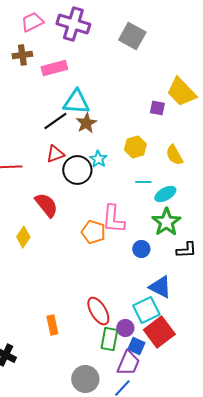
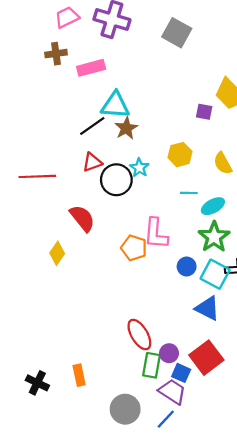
cyan square: (146, 310) -> (215, 274), moved, turned -36
orange rectangle: (52, 325) -> (79, 375), moved
purple trapezoid: (128, 363) -> (172, 392), turned -80

